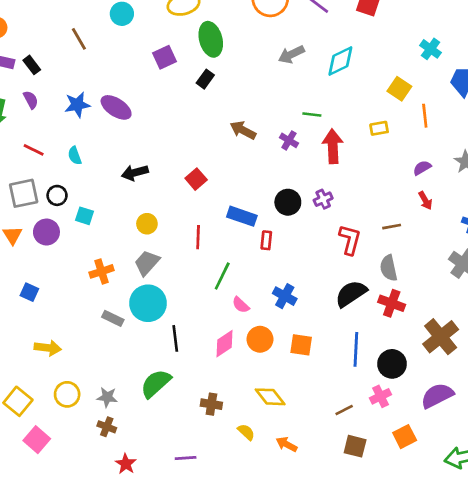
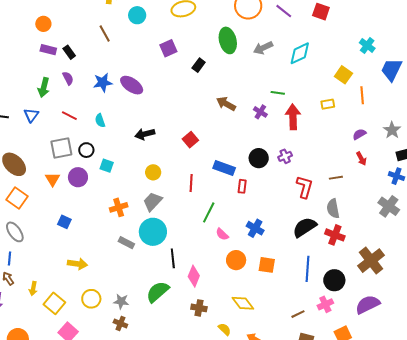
green ellipse: (211, 39) -> (228, 40), moved
pink diamond: (225, 344) -> (194, 276), moved, turned -35

